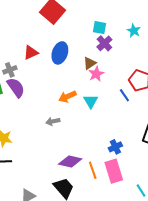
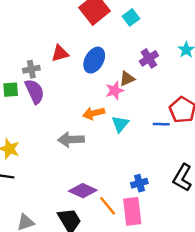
cyan square: (99, 28) -> (131, 17), moved, turned 32
pink star: (96, 74) -> (115, 90), moved
blue line: (124, 95) -> (161, 124), turned -64
gray arrow: (53, 121) -> (71, 140), size x1.5
orange line: (93, 170) -> (108, 206), turned -30

